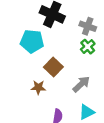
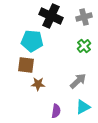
gray cross: (88, 26) -> (84, 17), moved, turned -35
brown square: (53, 67) -> (26, 65), moved, turned -36

